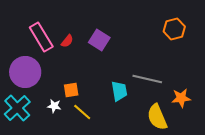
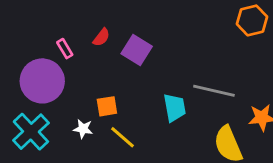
pink rectangle: (41, 37) -> (65, 49), moved, size x0.5
purple square: (99, 40) -> (137, 50), moved

